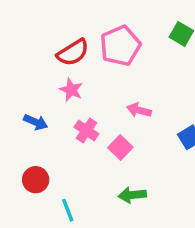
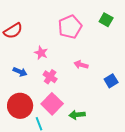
red semicircle: (73, 53) -> (13, 31), moved
pink square: (120, 147) -> (52, 104), moved, size x1.5
red circle: (36, 180) -> (20, 106), size x1.6

